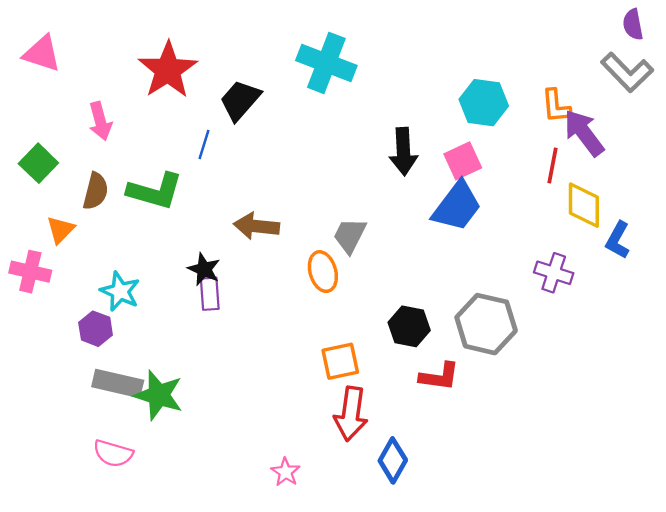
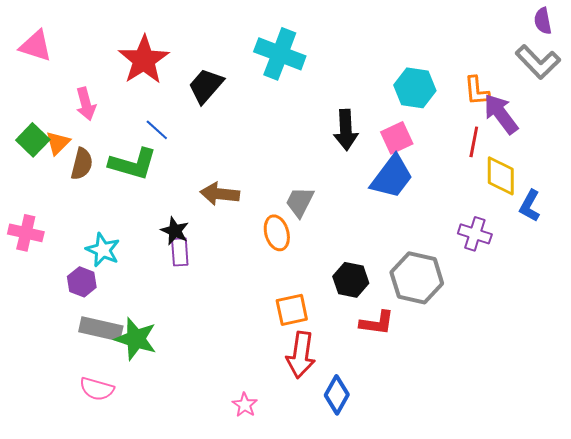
blue line: (204, 145) -> (157, 130), moved, turned -65
orange triangle: (61, 230) -> (58, 143), moved

